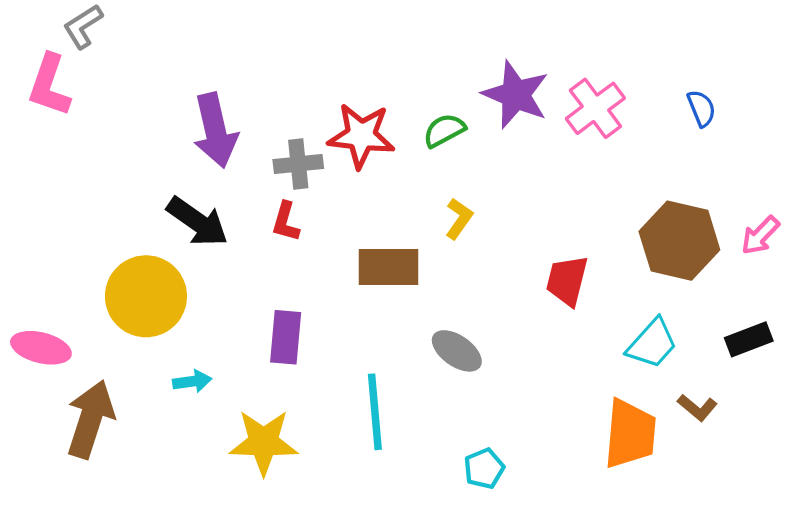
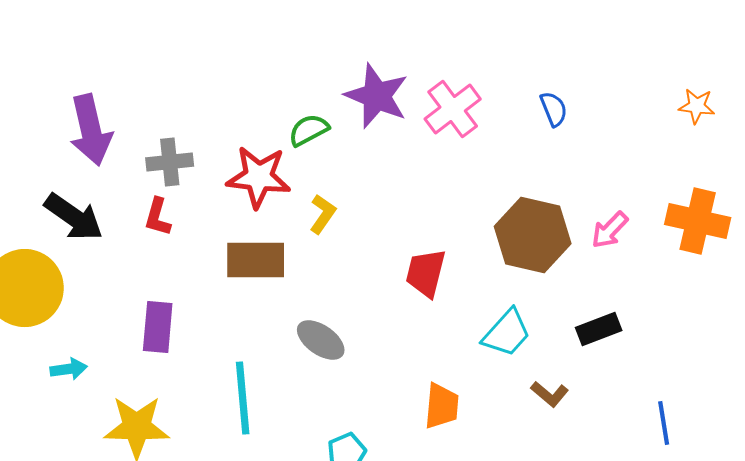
red star: (361, 136) -> (259, 177), moved
orange trapezoid: (630, 434) -> (442, 406), moved, size x0.7

